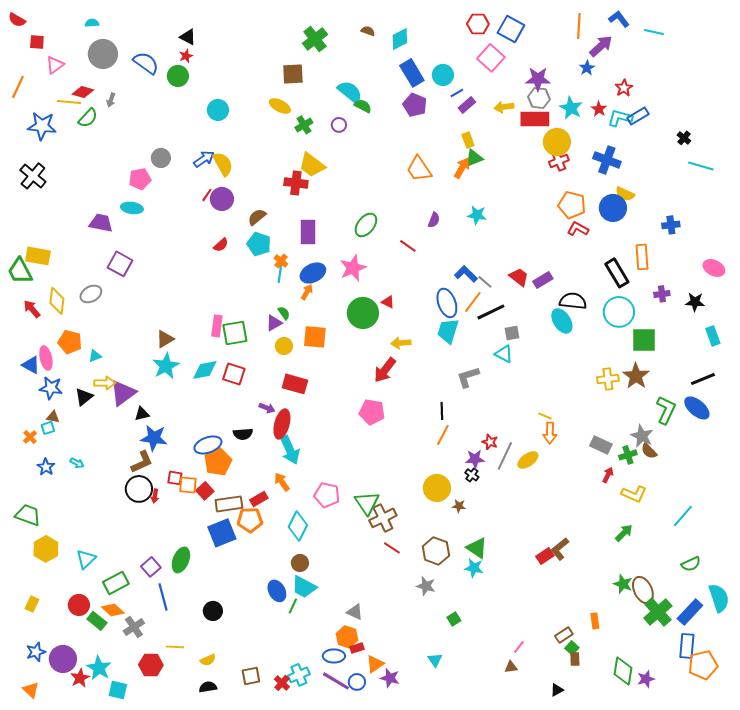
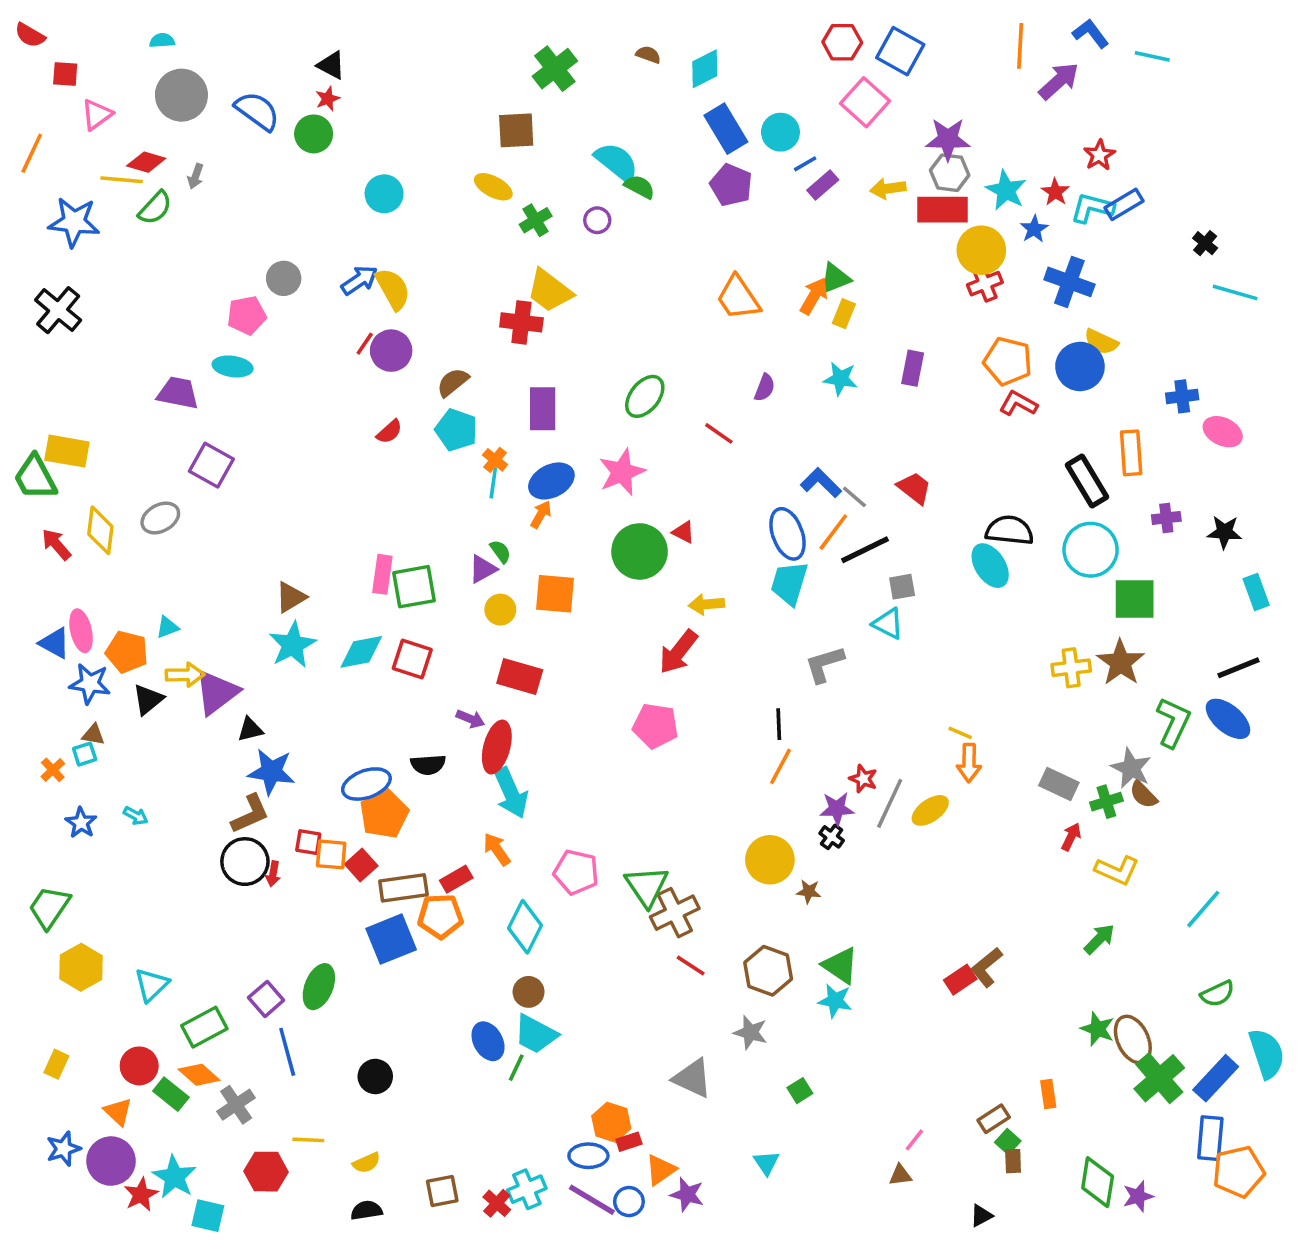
blue star: (587, 68) -> (1034, 229), moved
yellow rectangle: (468, 140) -> (844, 314), moved, turned 42
pink ellipse: (714, 268) -> (1223, 432), moved
purple rectangle: (543, 280) -> (913, 368), moved, turned -48
orange pentagon: (70, 342) -> (127, 652), moved
green trapezoid: (28, 515) -> (49, 907), turned -76
gray triangle: (355, 612) -> (692, 1078), moved, size x1.4
orange triangle: (31, 690) -> (118, 1112), moved

